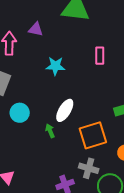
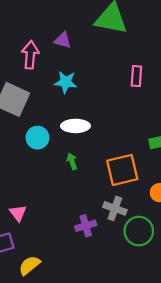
cyan star: (55, 66) -> (66, 82), moved
white ellipse: (65, 110) -> (75, 126), moved, turned 55

